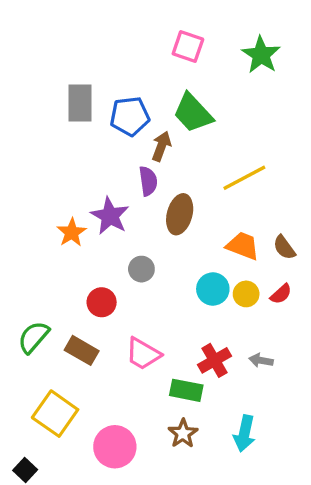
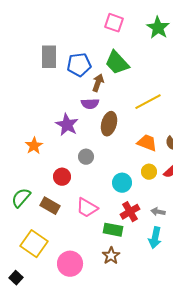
purple semicircle: (148, 181) -> (90, 104), turned 96
orange star: (72, 233) -> (34, 146), moved
cyan circle: (213, 289) -> (122, 183), moved
cyan arrow: (244, 433) -> (155, 238), moved

